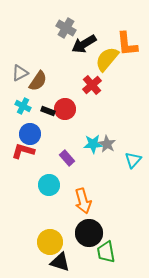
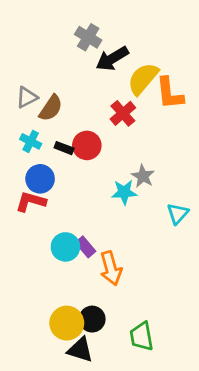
orange L-shape: (127, 44) -> (170, 93), moved
gray star: (107, 144) -> (143, 176), moved
purple rectangle: (67, 158) -> (85, 247), moved
black circle: (89, 233) -> (92, 319), moved, size x0.7

